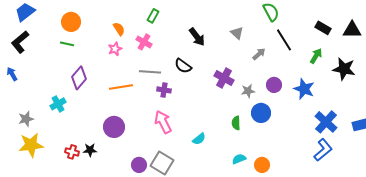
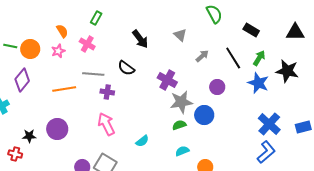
orange circle: (71, 22) -> (30, 49), moved
black rectangle: (323, 28) -> (251, 30), moved
black line: (284, 40) -> (233, 58), moved
blue star: (304, 89) -> (258, 83), moved
gray star: (248, 91) -> (181, 102), moved, size x1.6
green semicircle: (236, 123) -> (179, 125), turned 72
black star: (90, 150) -> (29, 136), moved
cyan semicircle: (239, 159) -> (182, 151), moved

